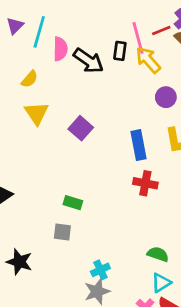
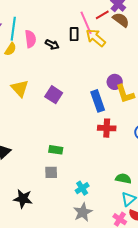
black arrow: (88, 61) -> (52, 45), size x0.6
yellow semicircle: (29, 79) -> (10, 49), moved
purple circle: (166, 97) -> (115, 82), moved
cyan cross: (100, 270) -> (82, 188), moved

